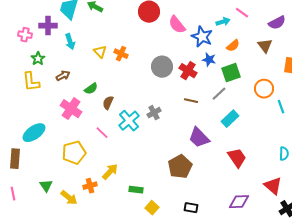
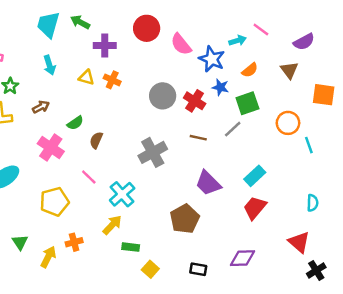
purple cross: (48, 26) -> (105, 45), moved
yellow triangle: (100, 52) -> (86, 77), turned -32
gray cross: (154, 113) -> (153, 152), size x1.6
cyan rectangle: (230, 119) -> (255, 176), moved
cyan cross: (129, 121) -> (122, 194), moved
red trapezoid: (237, 158) -> (255, 208), turned -105
yellow arrow: (110, 172) -> (112, 225), moved
yellow arrow: (69, 198) -> (48, 257), turned -102
purple diamond: (239, 202) -> (242, 258), moved

